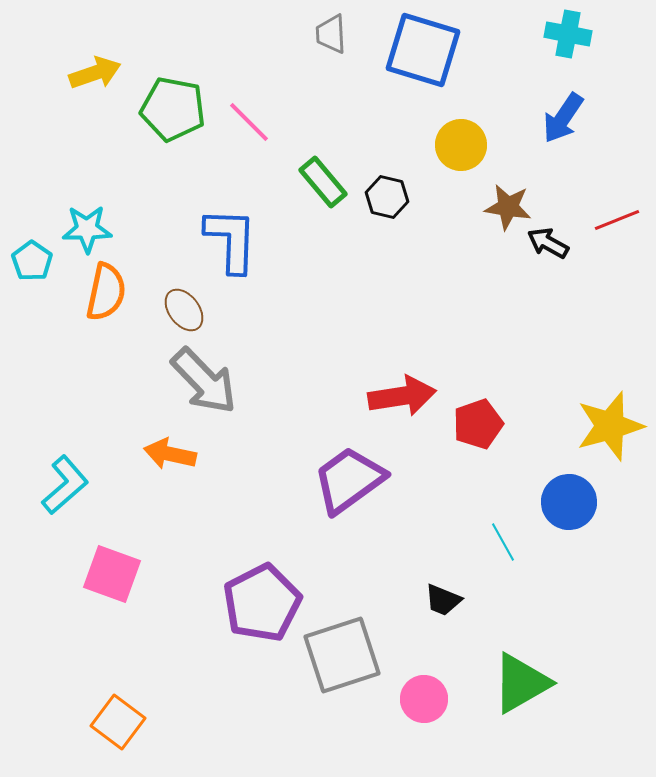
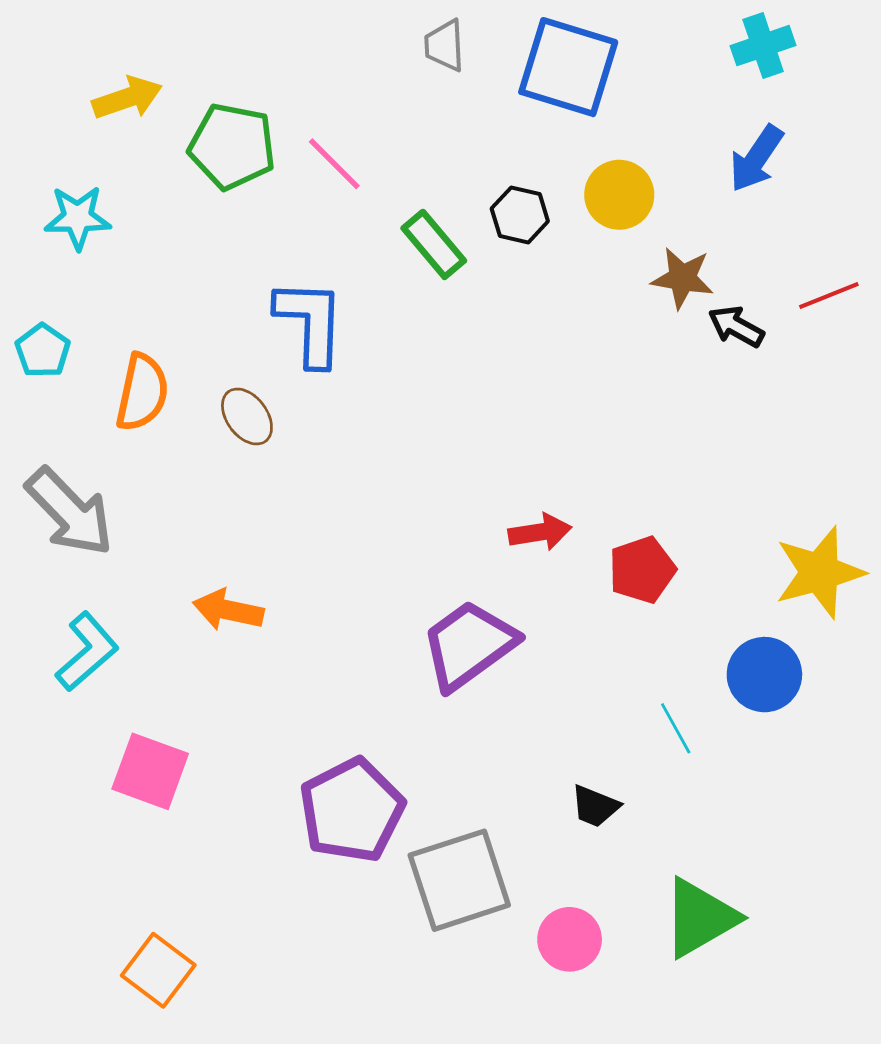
cyan cross: (568, 34) -> (763, 46), turned -30
black hexagon: (387, 197) -> (520, 215), moved
cyan star: (87, 229) -> (78, 218), moved
gray arrow: (204, 381) -> (70, 512), moved
red arrow: (402, 396) -> (540, 532), size x0.7

